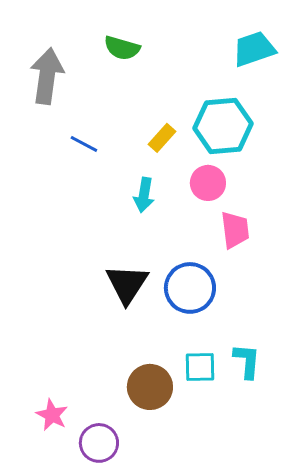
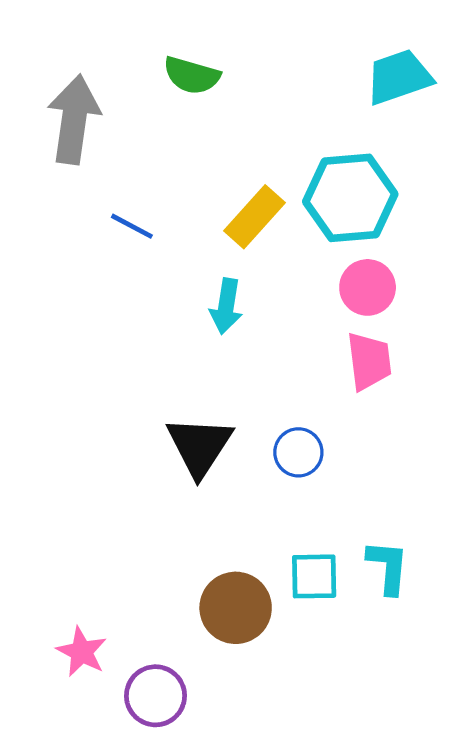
yellow rectangle: (162, 138) -> (254, 217), size x1.4
pink circle: (208, 183) -> (368, 287), moved
blue circle: (190, 288) -> (298, 452), size x0.6

